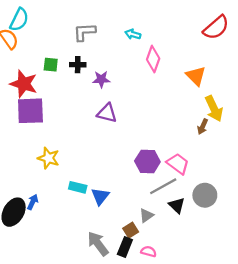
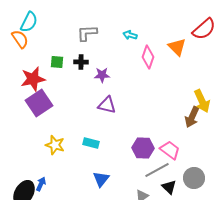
orange triangle: (196, 76) -> (177, 47), moved
red star: (24, 84) -> (33, 79), turned -30
purple square: (30, 111) -> (39, 103), turned -32
brown arrow: (203, 127) -> (192, 117), size x1.5
cyan rectangle: (78, 187) -> (91, 143), moved

